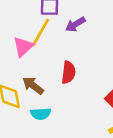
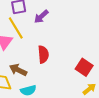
yellow line: (41, 32) -> (16, 28), turned -50

